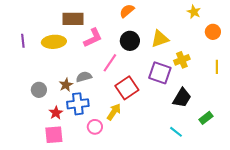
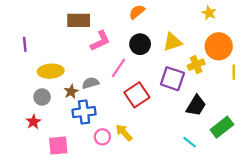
orange circle: (213, 32) -> (219, 46), moved, size x1.6
yellow ellipse: (54, 42) -> (51, 71), moved
yellow arrow: (114, 112) -> (124, 133), moved, turned -78
red star: (56, 113) -> (33, 122), moved
green rectangle: (206, 118) -> (222, 127), size x1.5

